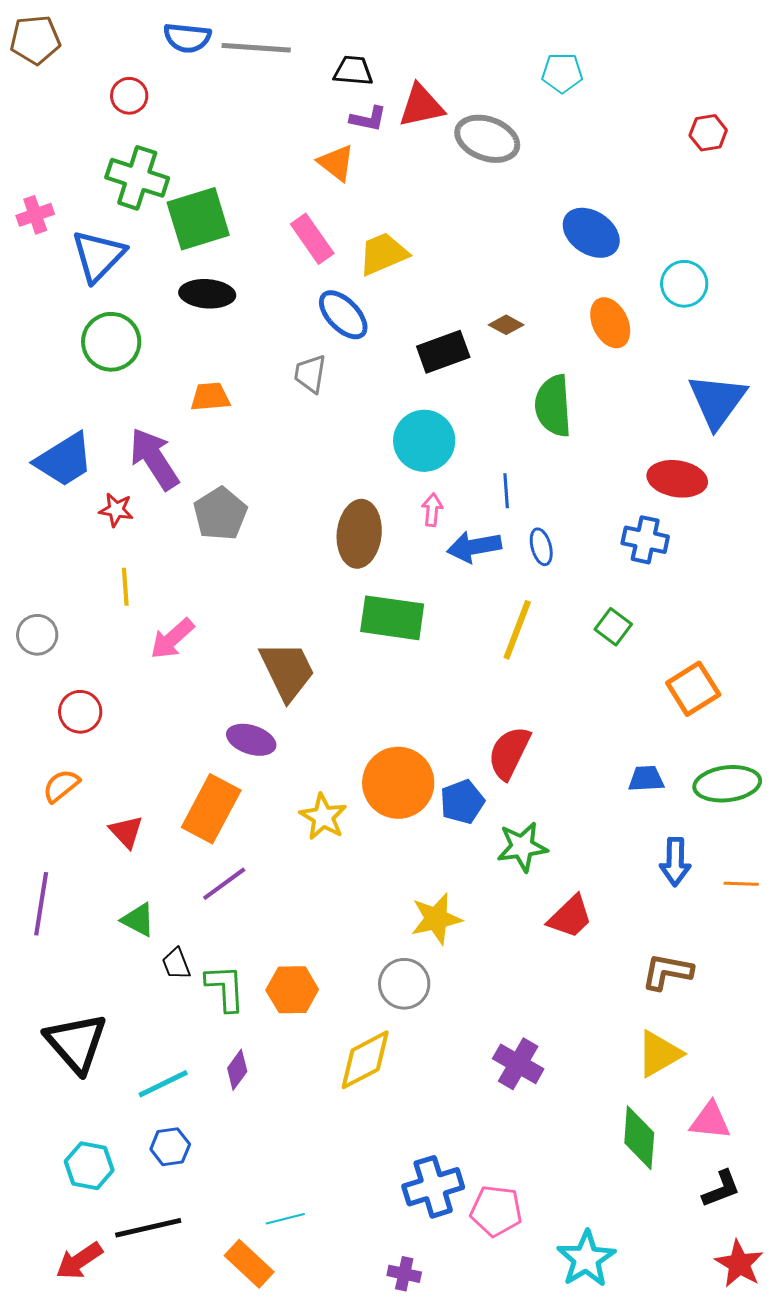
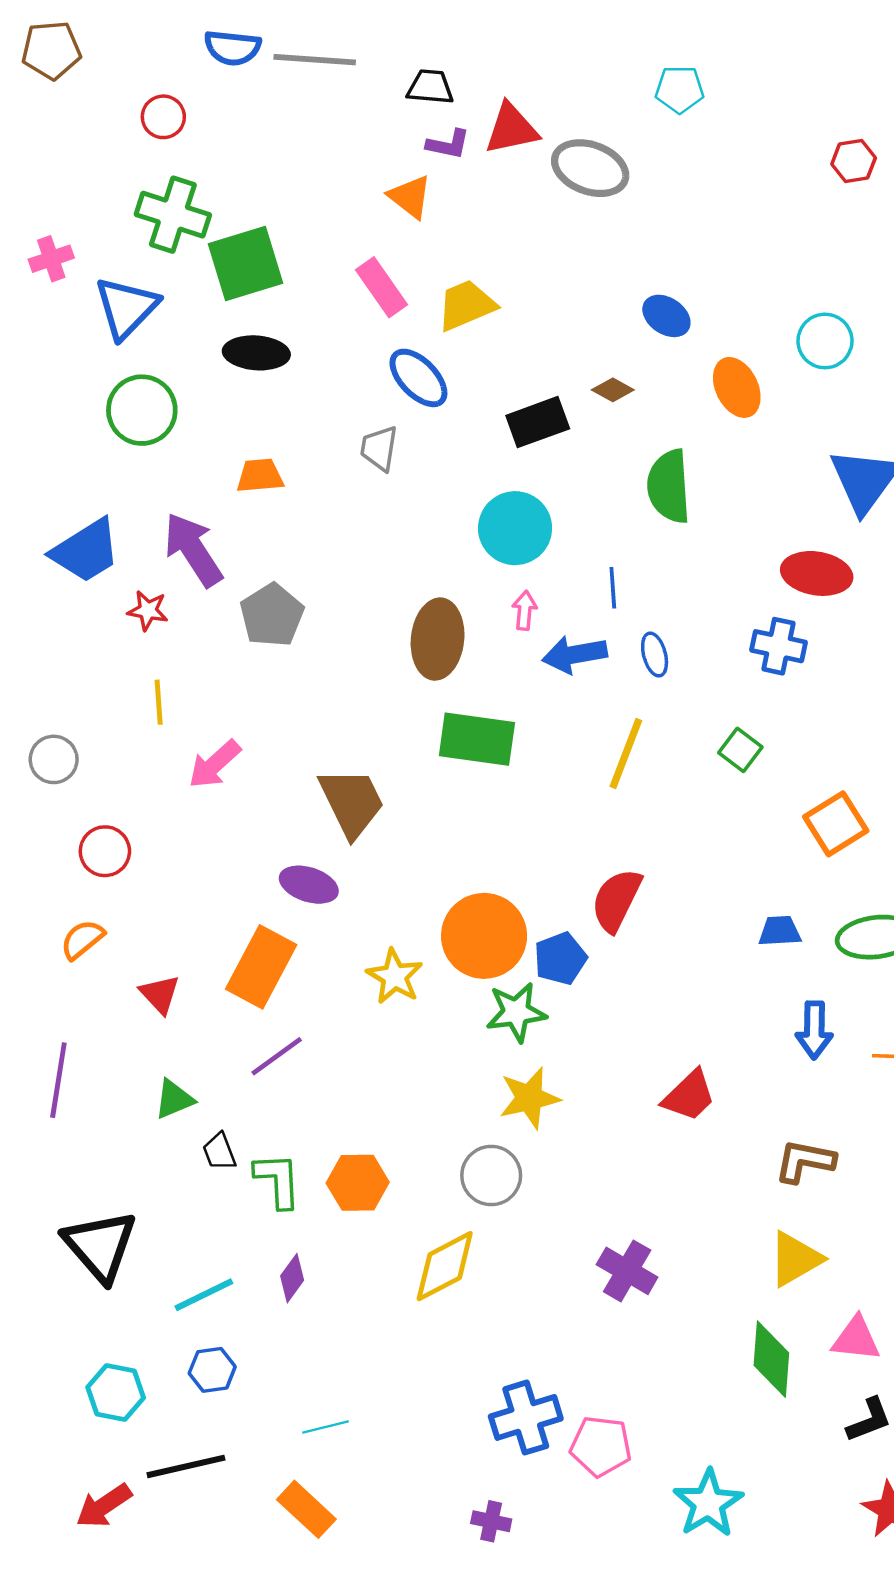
blue ellipse: (591, 233) -> (666, 316), moved, size x0.7
green star: (522, 847) -> (516, 1012), moved
green triangle: (138, 920) -> (174, 1099), turned -51
cyan line: (285, 1219) -> (325, 1427), moved

